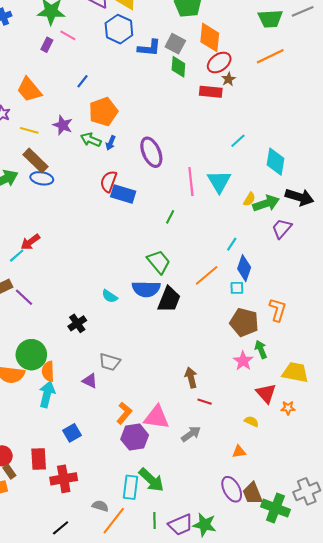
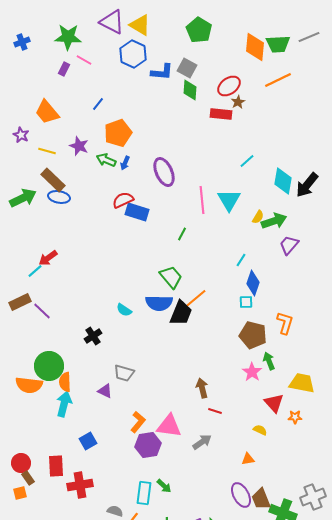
orange diamond: (210, 37) -> (255, 47), moved
red semicircle: (109, 181) -> (123, 200), turned 45
black arrow: (299, 197) -> (307, 185), moved, turned 112
orange line: (207, 275) -> (195, 299), moved
green arrow: (151, 480) -> (164, 486), size x0.6

